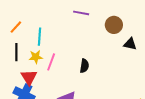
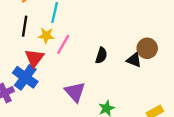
brown circle: (114, 25) -> (147, 48), moved
black triangle: (130, 44) -> (134, 60), moved

